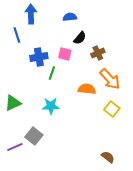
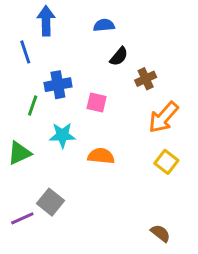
pink square: (65, 54) -> (97, 102), moved
green line: (52, 73) -> (33, 105), moved
orange arrow: (110, 79) -> (163, 117), turned 85
orange semicircle: (87, 89) -> (101, 156), moved
cyan star: (51, 106) -> (62, 135), moved

